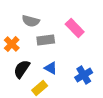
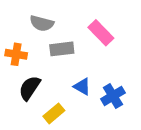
orange cross: (12, 44) -> (16, 54), turned -35
blue triangle: (51, 68) -> (82, 87), moved

